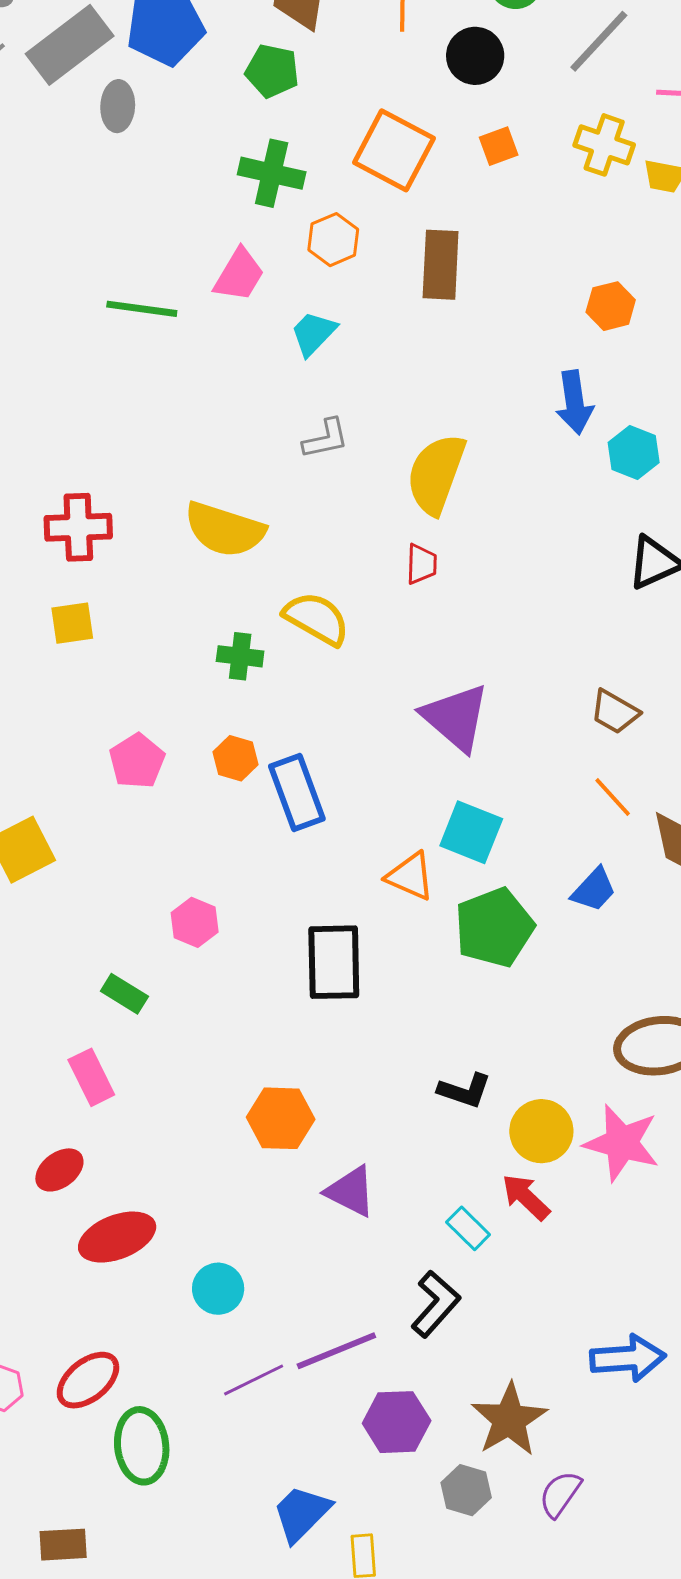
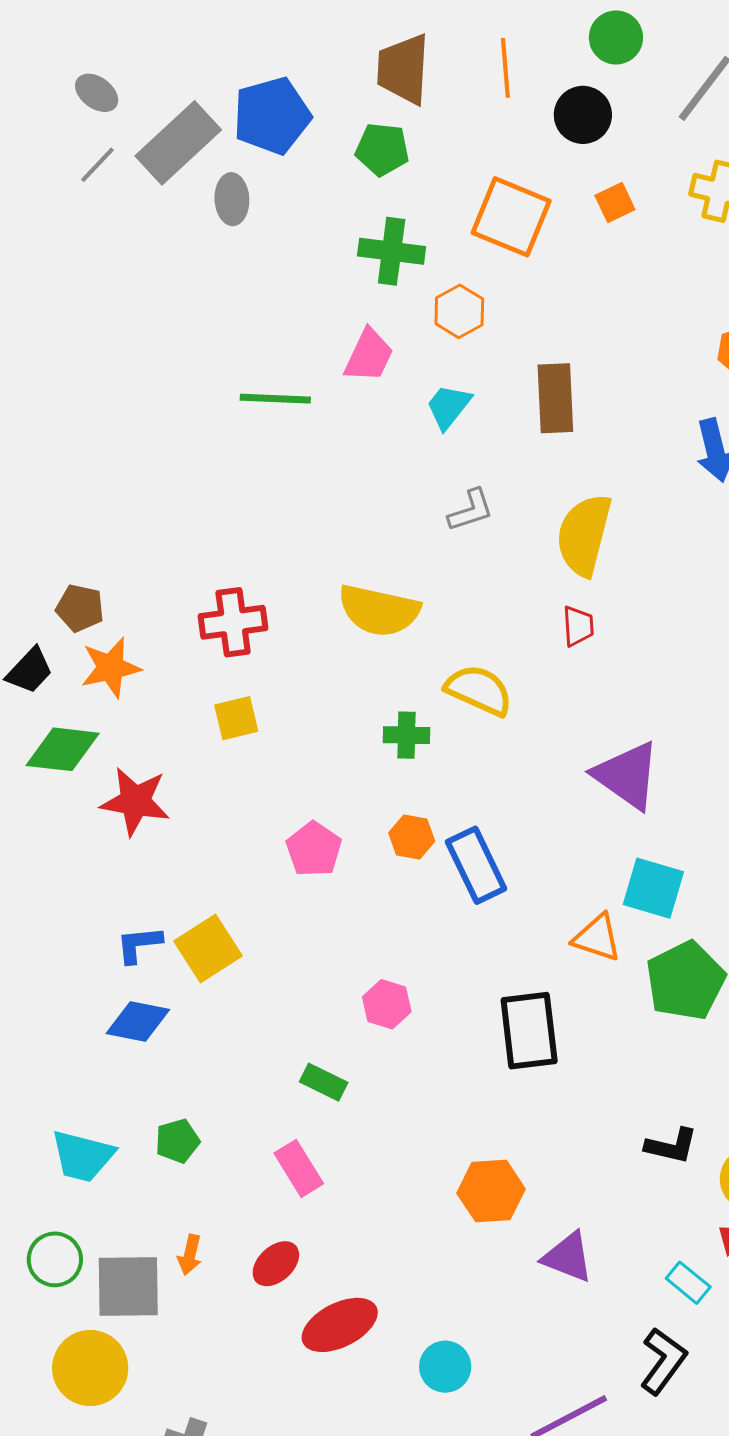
brown rectangle: (441, 265) -> (555, 398), moved

